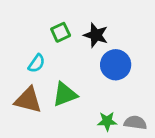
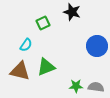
black star: (96, 35) -> (72, 12), moved
blue circle: (116, 65) -> (97, 46), moved

